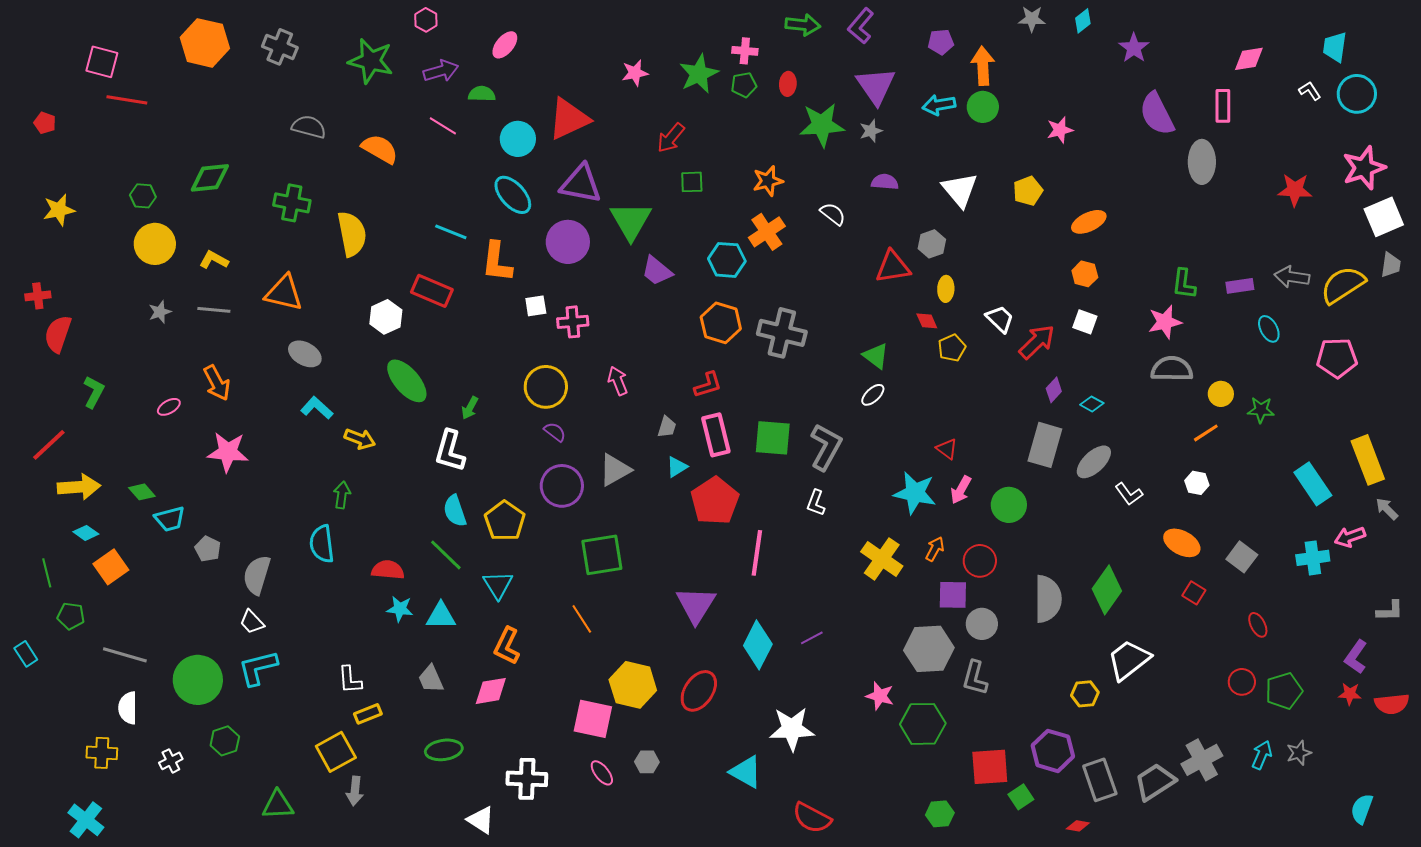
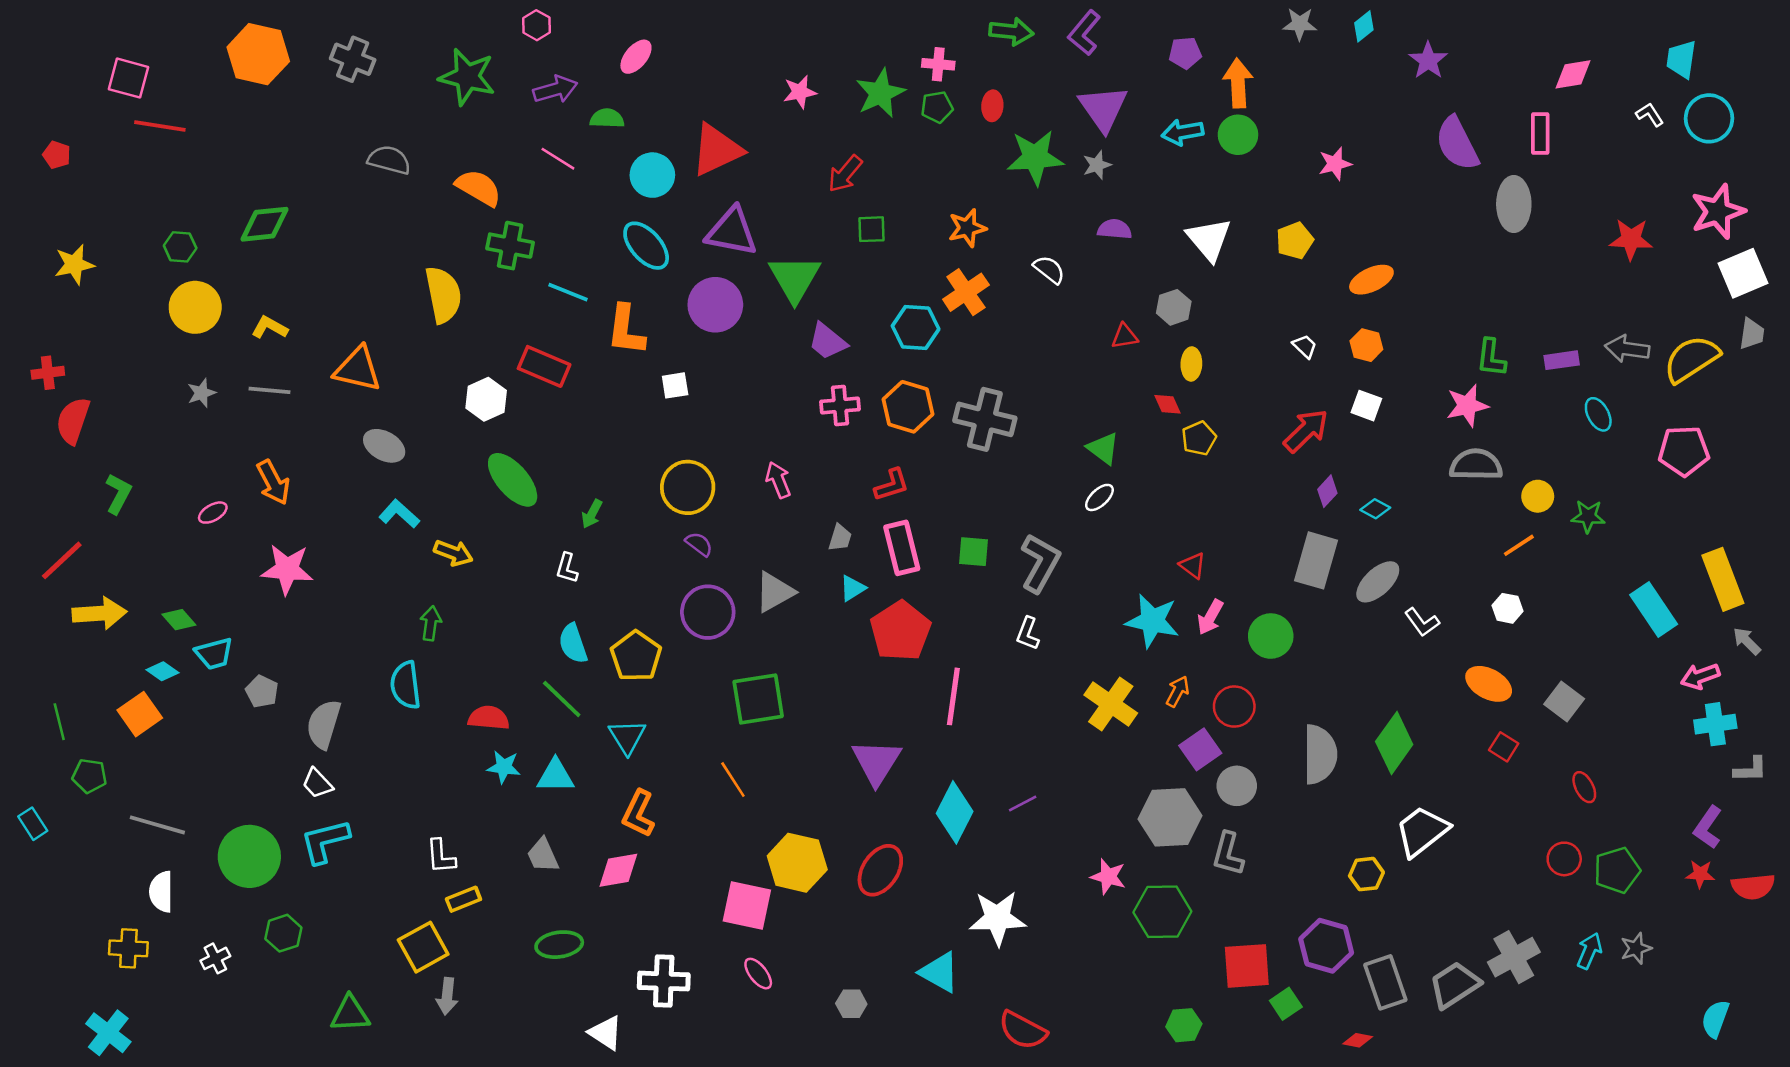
green cross: (292, 203) -> (510, 246), moved
red triangle: (893, 267) -> (1125, 336), size x0.6
white trapezoid: (1000, 319) -> (1305, 346), moved, size x0.7
pink cross: (573, 322) -> (840, 406), moved
green square: (773, 438) -> (974, 552), size x0.7
white L-shape: (450, 451) -> (567, 568), size x0.6
cyan diamond: (86, 533) -> (162, 671), moved
cyan cross: (1313, 558) -> (1715, 724), moved
purple square: (953, 595) -> (1200, 749), turned -36
gray hexagon: (647, 762) -> (851, 1004), moved

